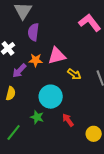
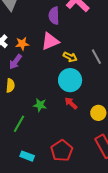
purple semicircle: (33, 32) -> (54, 16), moved
orange star: (36, 60) -> (22, 44), moved
cyan circle: (51, 97) -> (70, 80), moved

